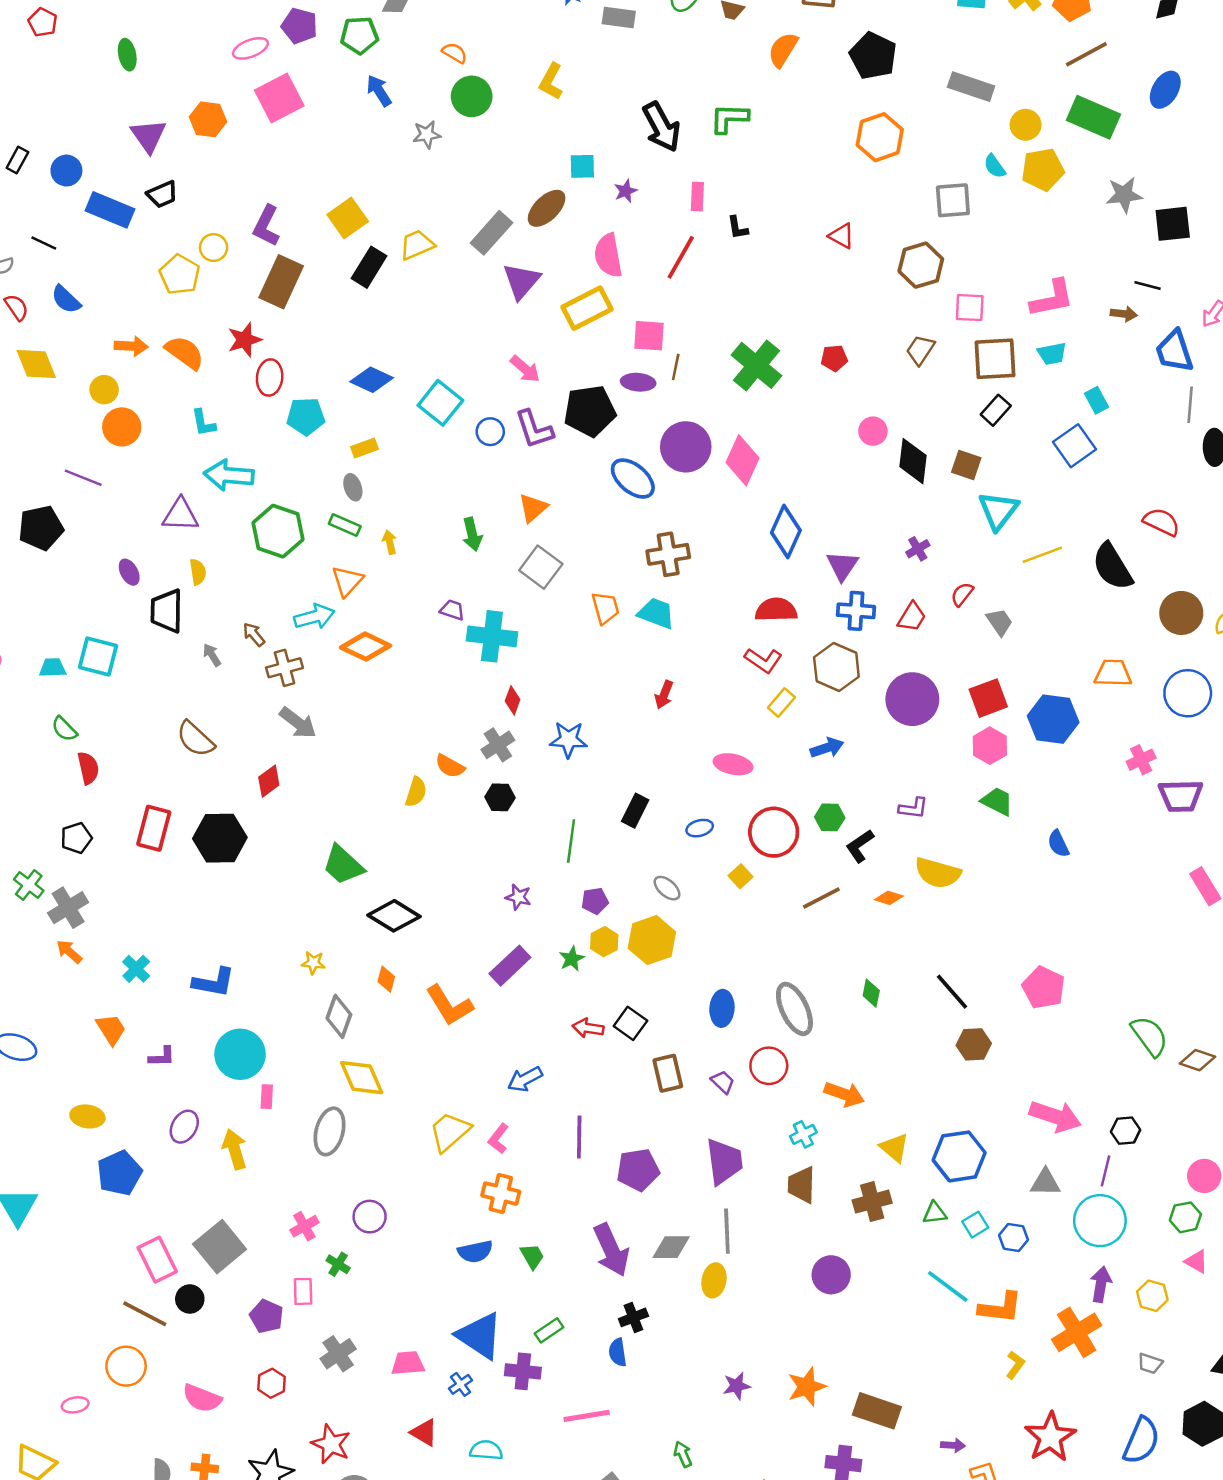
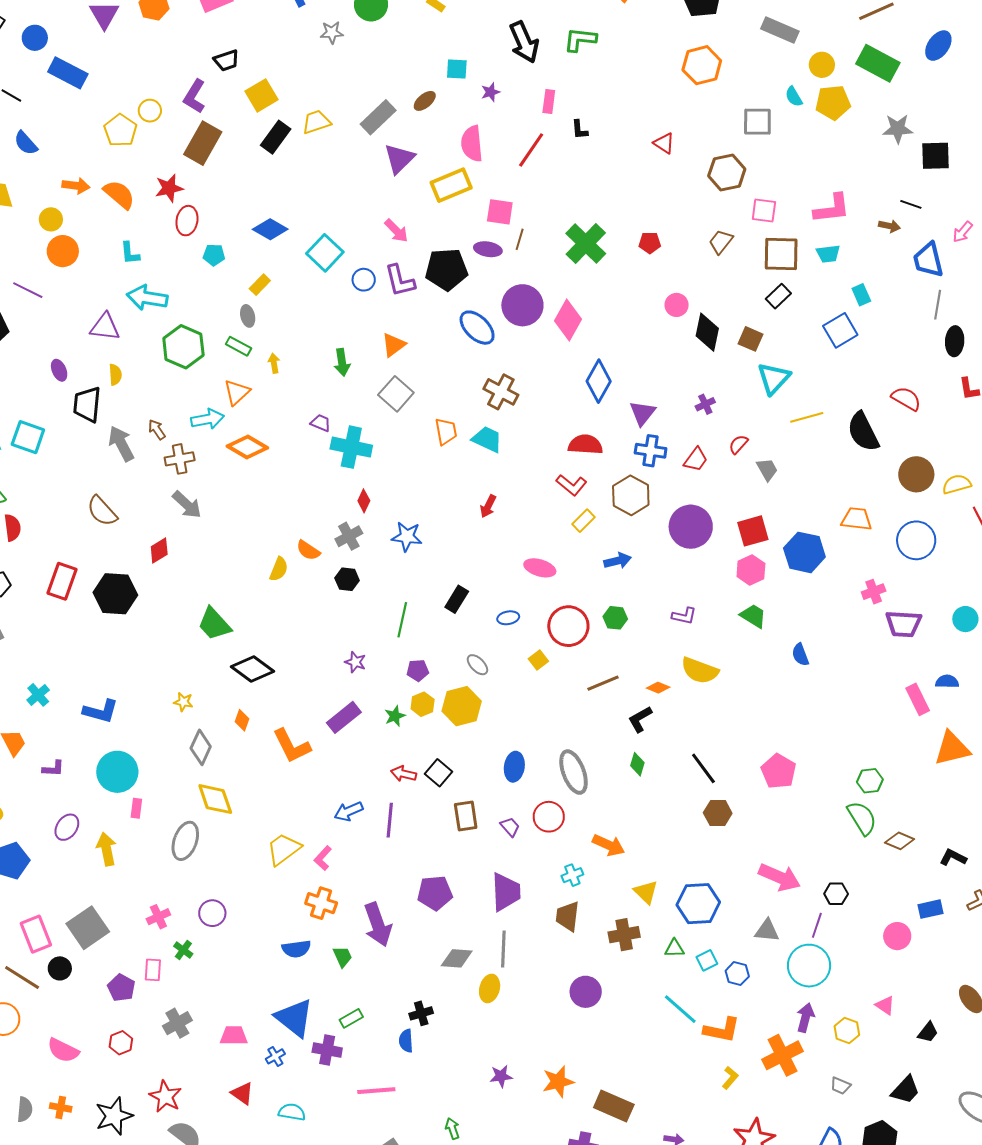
black trapezoid: (162, 194) -> (227, 60), moved
brown ellipse: (547, 208) -> (425, 101), size x0.7
cyan pentagon: (306, 416) -> (214, 255), size x0.7
yellow rectangle: (364, 448) -> (260, 285), turned -30
brown cross: (668, 554) -> (501, 392), turned 32
gray arrow: (212, 655) -> (121, 444), size x1.8
black L-shape: (860, 846) -> (640, 719), moved
purple line: (579, 1137) -> (390, 820), moved
green hexagon: (1185, 1217) -> (870, 781), moved
purple arrow: (611, 1250) -> (378, 925), moved

